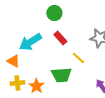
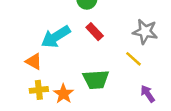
yellow line: (78, 58) -> (133, 59), moved

